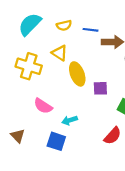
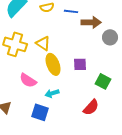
yellow triangle: (60, 53) -> (43, 43), moved
yellow ellipse: (77, 74) -> (53, 64), moved

